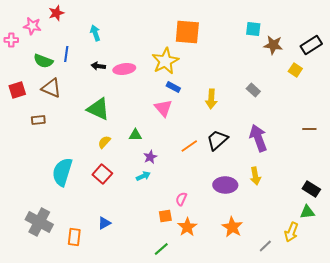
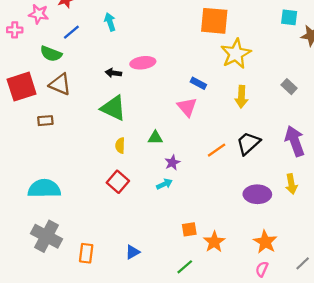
blue line: (66, 54) -> (71, 32), moved, turned 42
yellow star: (165, 61) -> (236, 54), moved
black arrow: (98, 66) -> (113, 73), moved
red square: (17, 90) -> (22, 87), size x1.5
yellow semicircle: (104, 142) -> (120, 146), turned -40
cyan semicircle: (62, 172) -> (44, 189), moved, turned 72
pink semicircle: (181, 199) -> (262, 269), moved
blue triangle: (104, 223) -> (133, 252), moved

